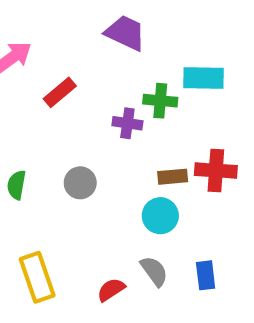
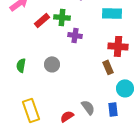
green cross: (160, 101) -> (62, 17), moved
red cross: (216, 170) -> (118, 46), moved
brown rectangle: (173, 177) -> (108, 67), moved, turned 72
cyan circle: (160, 216) -> (125, 88), moved

